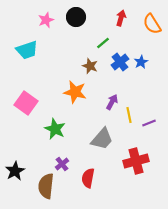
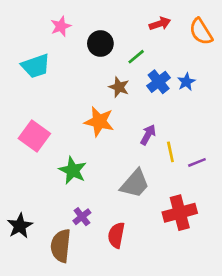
black circle: (76, 17) -> (100, 43), moved
red arrow: (121, 18) -> (160, 24), turned 56

